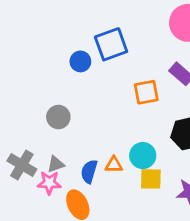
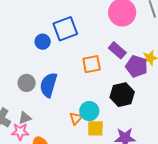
orange triangle: (114, 165) -> (76, 118), moved, turned -48
blue semicircle: (89, 171) -> (48, 85), moved, size x1.4

